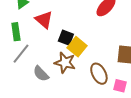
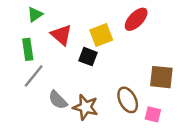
yellow square: (77, 47) -> (101, 35), moved, turned 30
brown star: (65, 63) -> (86, 107), moved

